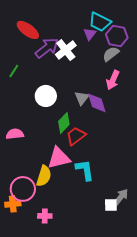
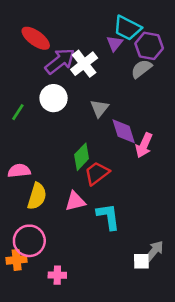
green line: (14, 71) -> (18, 112), moved
pink arrow: (113, 80) -> (144, 145), moved
white circle: (46, 96) -> (54, 98), moved
gray triangle: (82, 98) -> (99, 108), moved
pink triangle: (59, 158) -> (75, 201), size x0.7
yellow semicircle: (44, 176) -> (37, 196), moved

